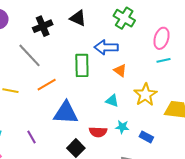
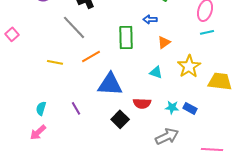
blue arrow: (106, 47) -> (150, 19), size x0.6
orange triangle: (120, 70) -> (164, 42), turned 48
cyan star: (122, 127) -> (172, 107), moved

